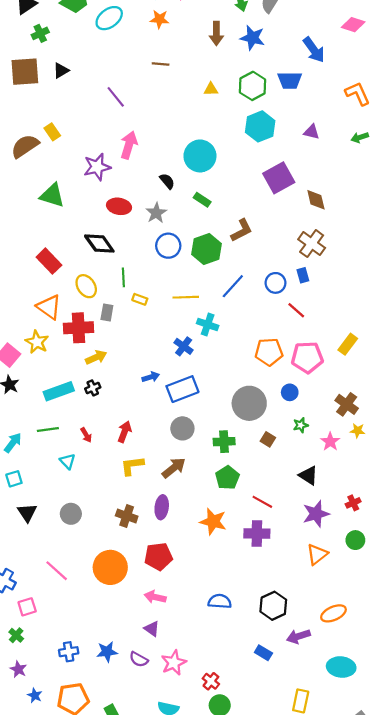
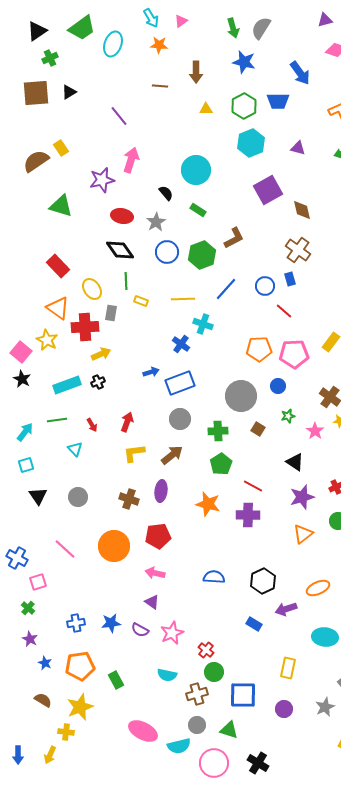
cyan ellipse: (109, 18) -> (113, 44), turned -35
brown arrow: (216, 33) -> (196, 72), moved
black diamond: (99, 244) -> (120, 250), moved

